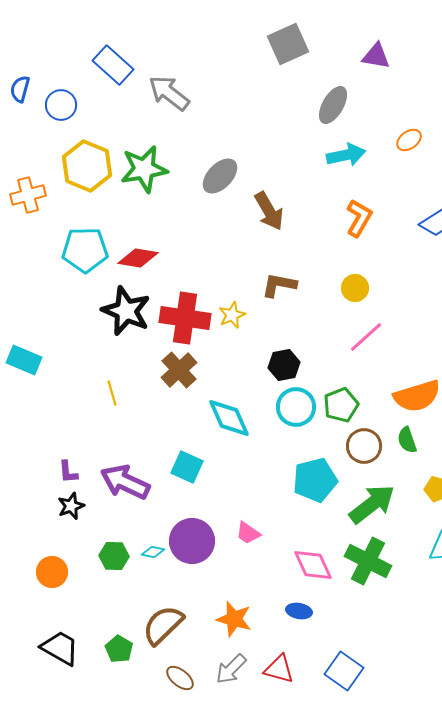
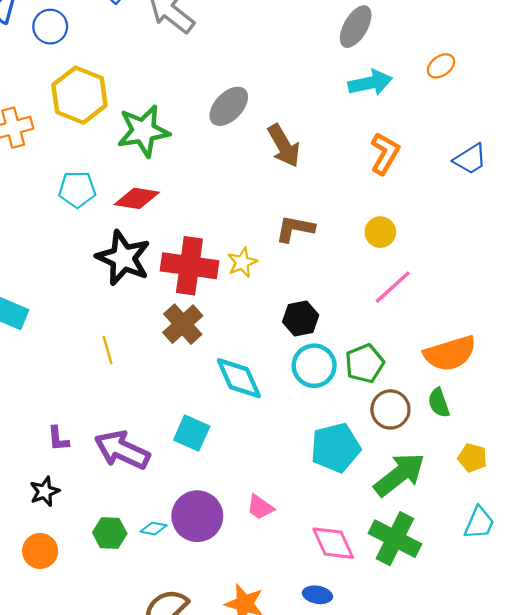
green star: (144, 169) -> (143, 131), moved
cyan pentagon: (85, 250) -> (77, 189), size x0.7
black star: (71, 506) -> (45, 491), moved

